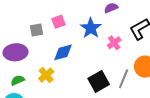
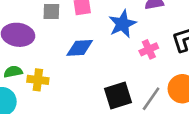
yellow cross: (46, 75) -> (38, 80), moved, turned 35

